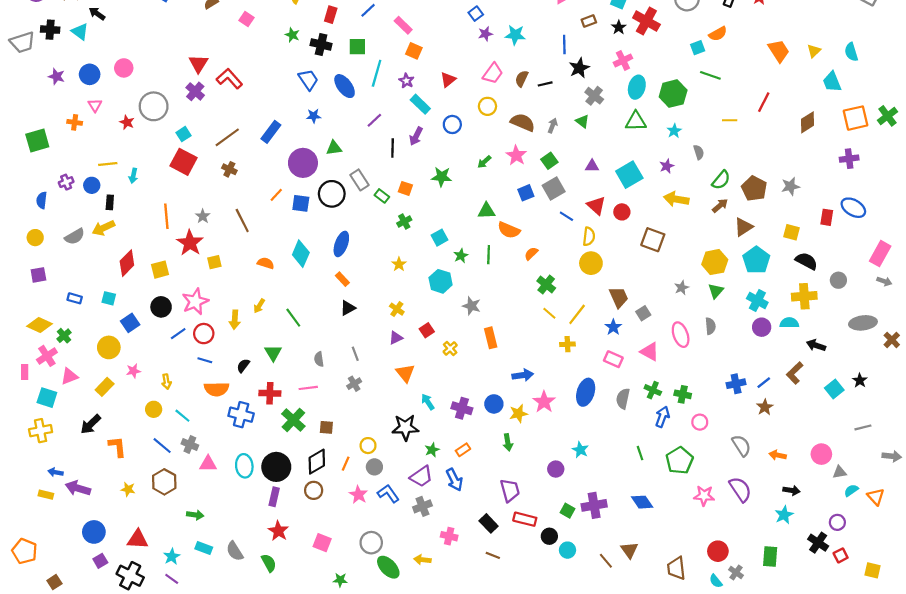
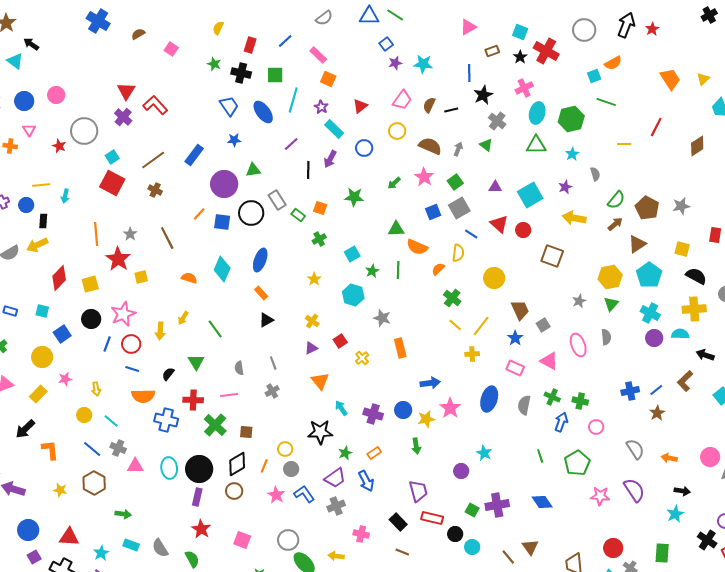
yellow semicircle: (589, 236) -> (458, 253), moved
blue line: (178, 334) -> (107, 344), turned -35

